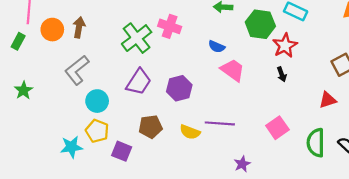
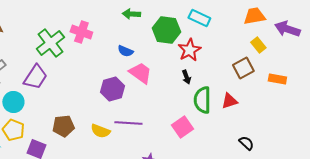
purple trapezoid: (139, 82) -> (35, 77), moved
purple hexagon: (179, 88) -> (112, 89), moved
green semicircle: (316, 143) -> (202, 100), moved

